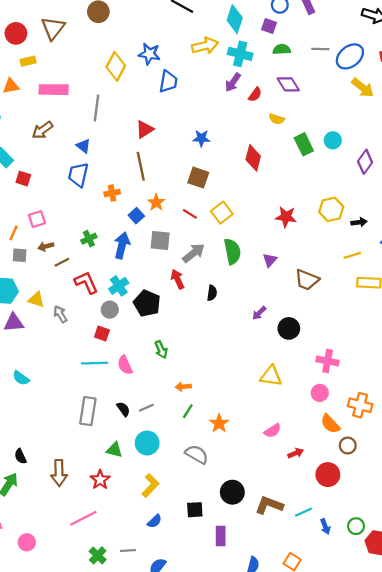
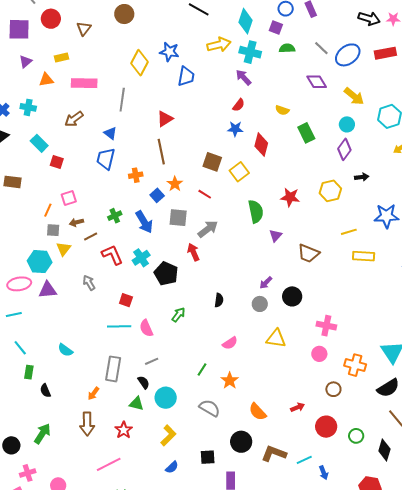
brown triangle: (53, 28) -> (84, 28), size x0.7
red circle: (16, 33) -> (51, 19), moved
gray line: (320, 49) -> (321, 48), turned 42
purple arrow: (233, 82) -> (244, 77), turned 102
purple diamond: (288, 84) -> (317, 82), moved
yellow arrow: (363, 88) -> (354, 96), moved
red semicircle: (255, 95) -> (239, 105), moved
blue star: (201, 138) -> (235, 129), moved
cyan circle: (333, 140) -> (347, 124), moved
purple diamond: (365, 162) -> (344, 149), moved
yellow square: (222, 213) -> (239, 172), moved
black arrow: (359, 222) -> (362, 177), moved
blue arrow: (122, 245) -> (144, 222), turned 135
green semicircle: (232, 251) -> (256, 211), moved
black semicircle: (212, 293) -> (219, 300), moved
yellow triangle: (36, 300) -> (64, 249), moved, turned 49
gray circle: (110, 310) -> (260, 304), moved
green arrow: (161, 350) -> (178, 315), turned -119
cyan semicircle: (21, 378) -> (65, 350), moved
orange arrow: (183, 387) -> (93, 393), moved, turned -48
gray line: (146, 408) -> (152, 361), moved
black semicircle: (123, 409) -> (144, 382), moved
orange semicircle: (330, 424) -> (258, 412), moved
pink semicircle: (273, 431) -> (230, 343), moved
brown circle: (348, 446) -> (333, 389), moved
black semicircle: (20, 456) -> (45, 391), moved
green circle: (356, 526) -> (356, 436), moved

